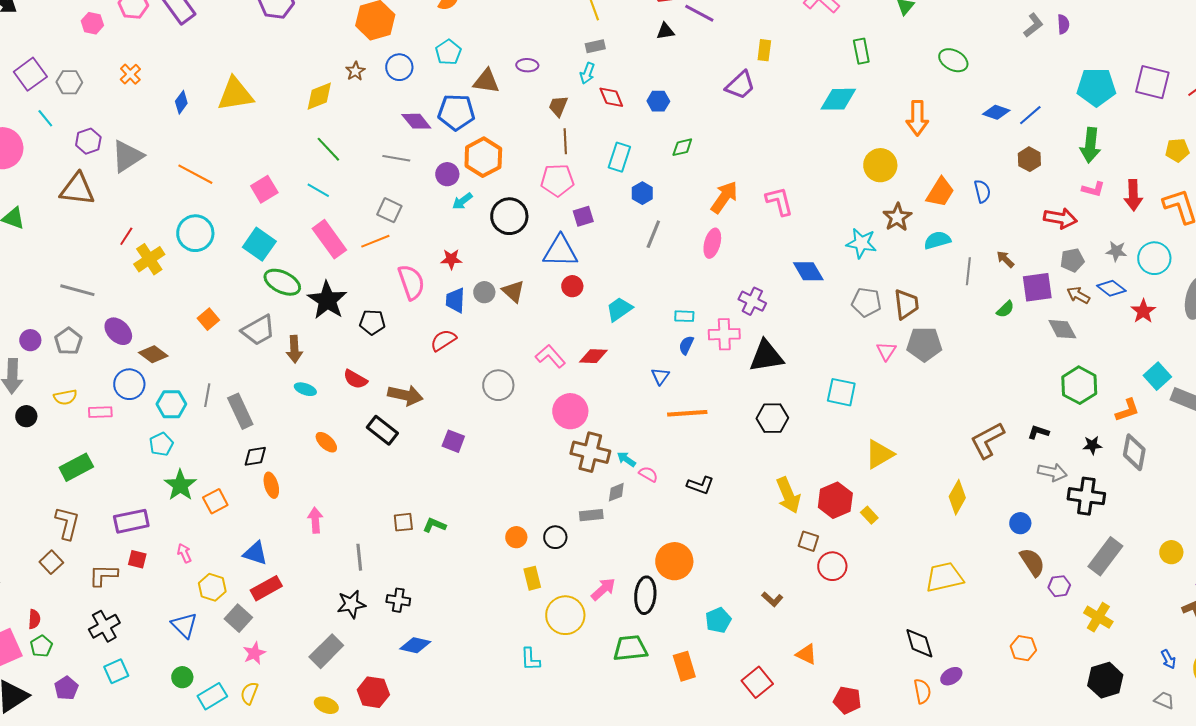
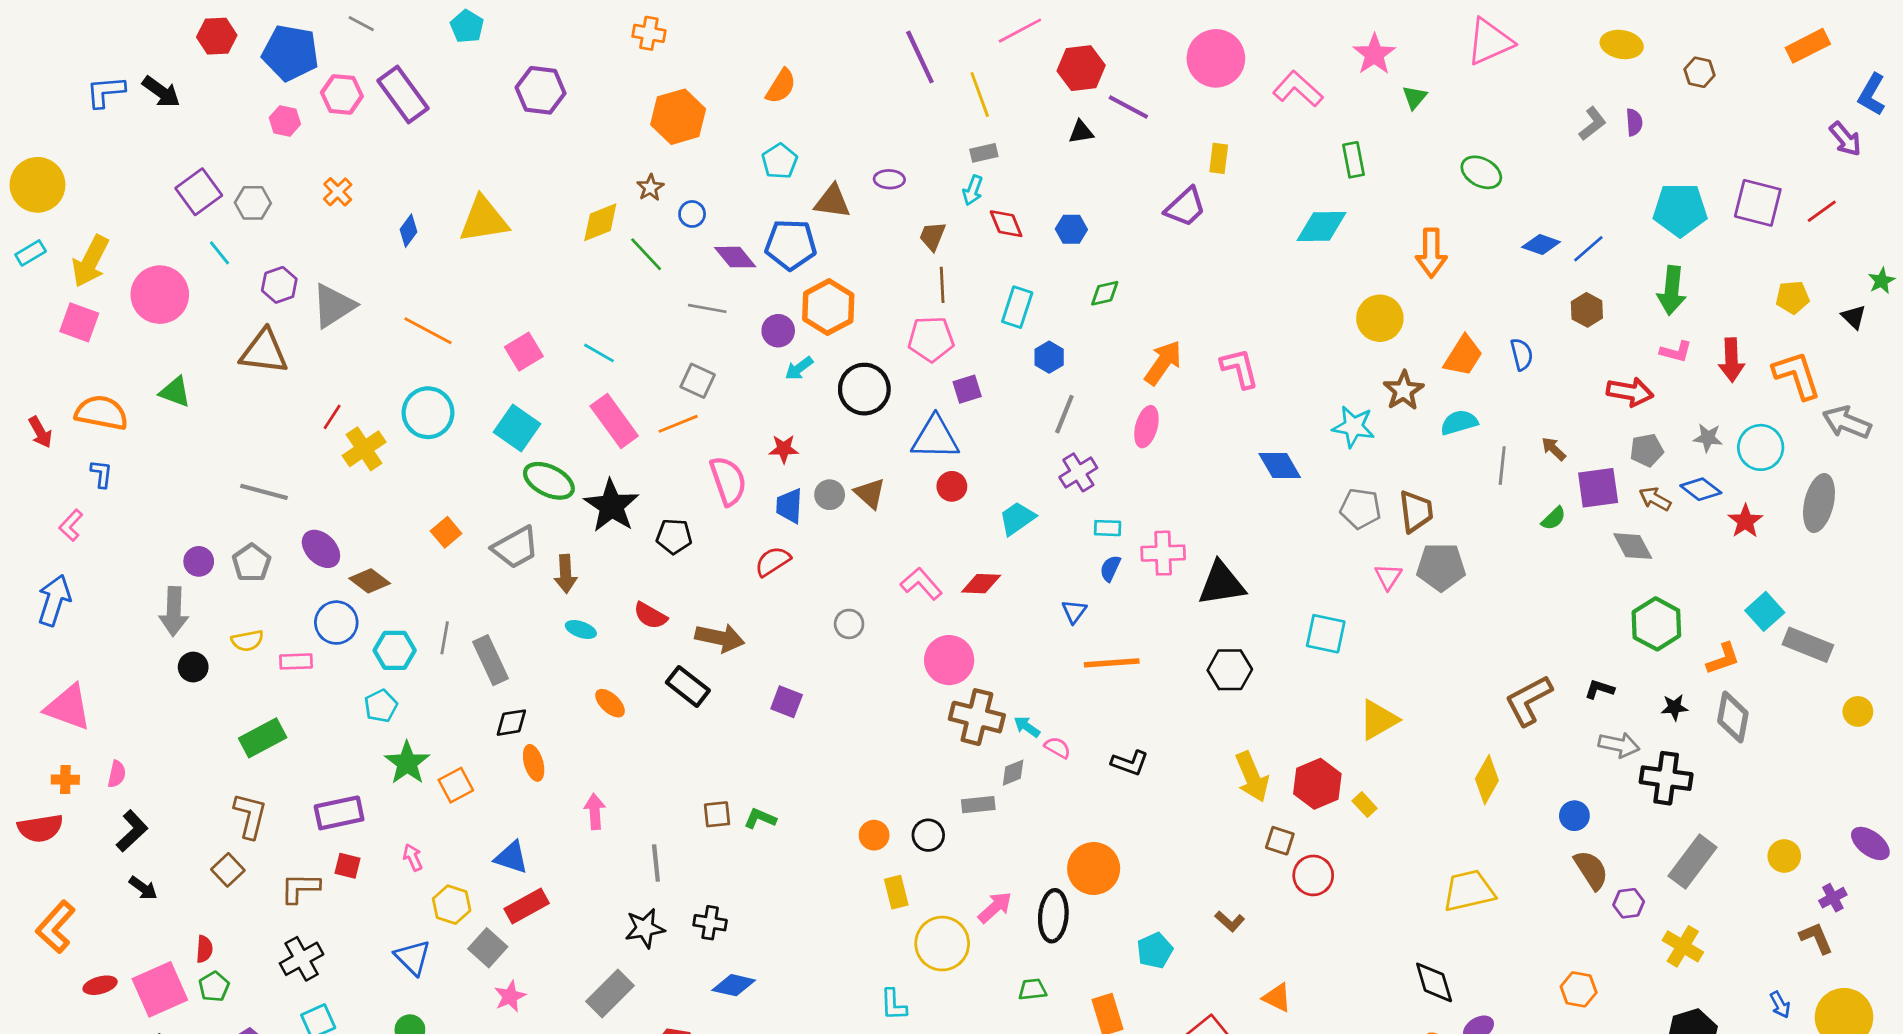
blue circle: (399, 67) -> (692, 214), moved, size x0.7
green line: (328, 149) -> (646, 254), moved
purple cross: (752, 301) -> (1078, 472), moved, turned 32
gray circle: (498, 385) -> (849, 624), size x0.7
green trapezoid: (630, 648) -> (1032, 989), size x0.6

